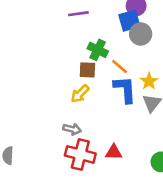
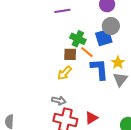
blue square: (129, 21) -> (104, 38), moved
orange line: (120, 66) -> (87, 52), moved
red triangle: (114, 152) -> (91, 118), turned -32

